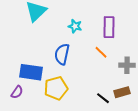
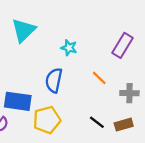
purple rectangle: (109, 27) -> (122, 45), moved, turned 30
black line: (103, 98) -> (97, 122), moved

